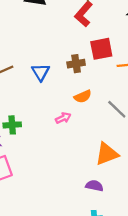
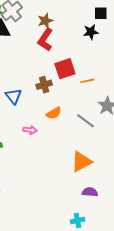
pink arrow: (63, 118) -> (30, 130), moved, turned 40
purple semicircle: (94, 186) -> (90, 192), moved

